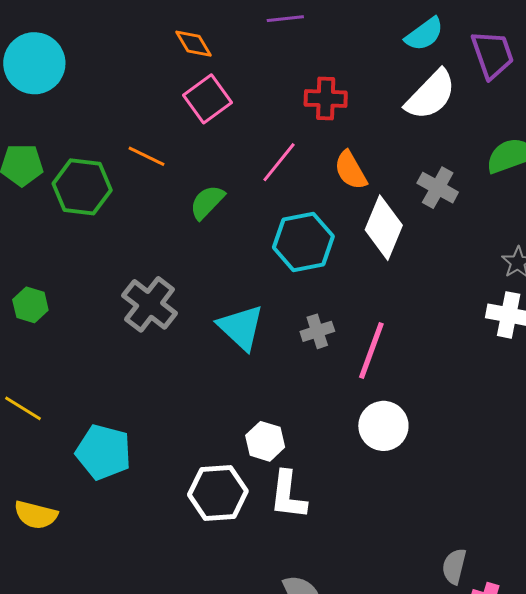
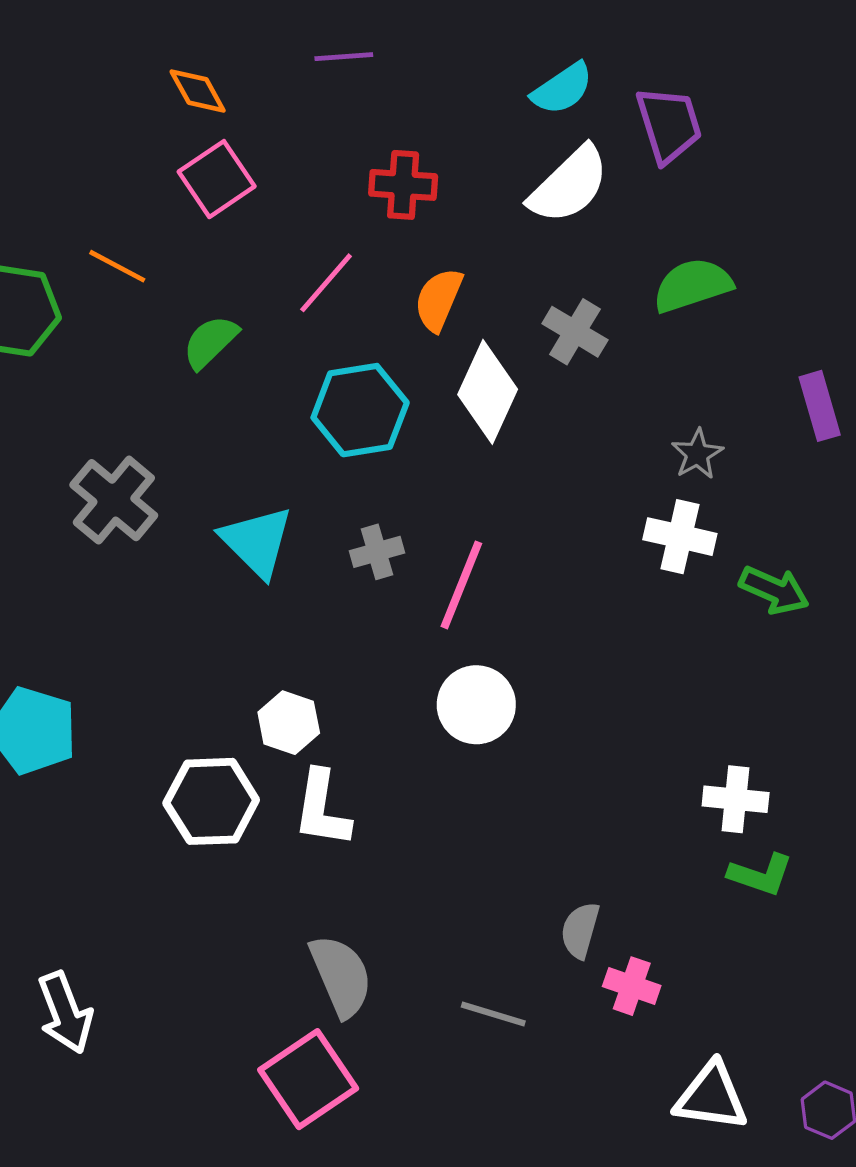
orange semicircle: (351, 170) -> (438, 300), turned 51

